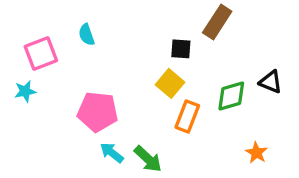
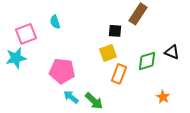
yellow square: (170, 83) -> (108, 53), turned 30
cyan star: (25, 91) -> (16, 58), size x1.5

